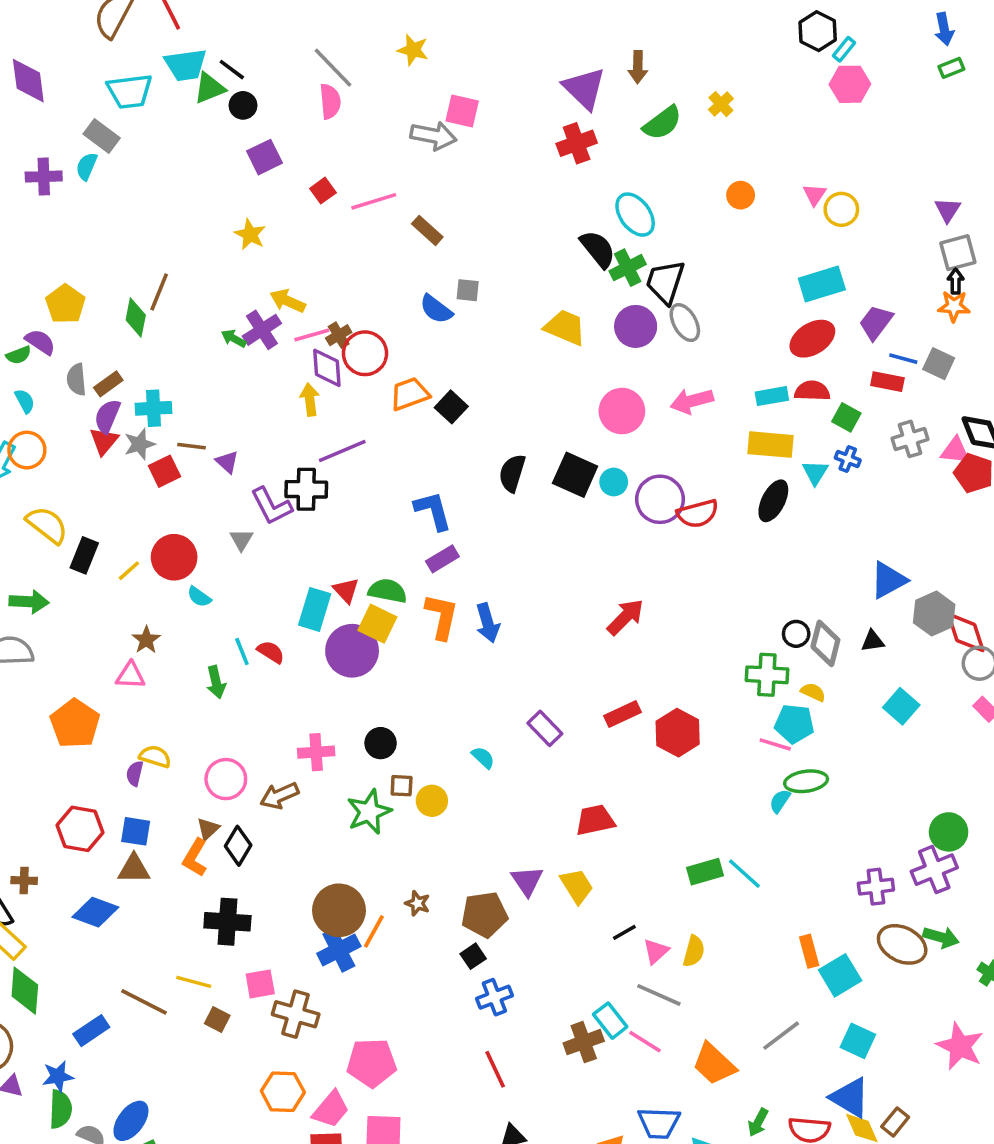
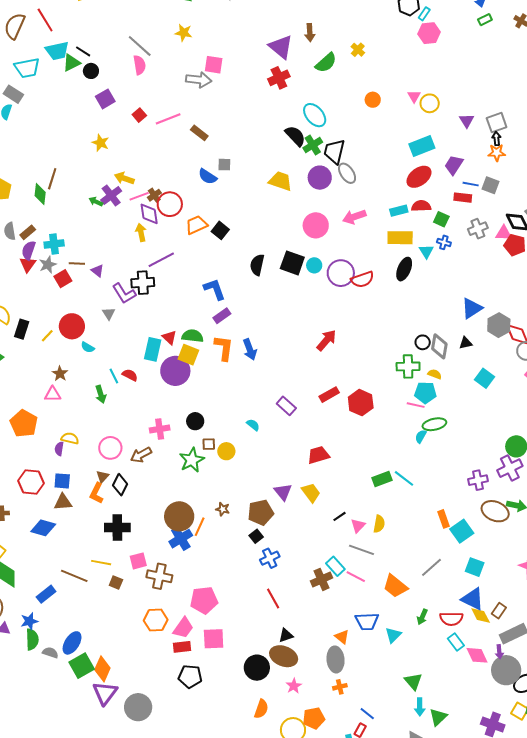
purple triangle: (948, 210) -> (467, 121), moved

